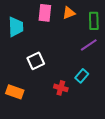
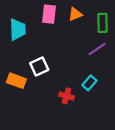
orange rectangle: (15, 92) -> (16, 81), moved

